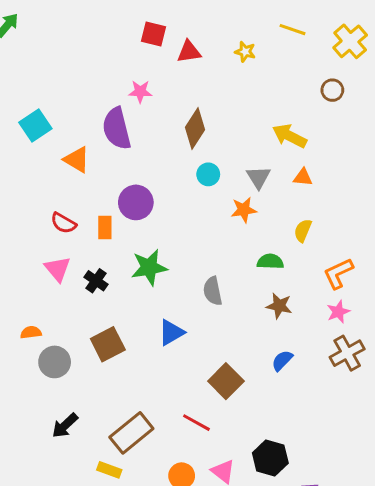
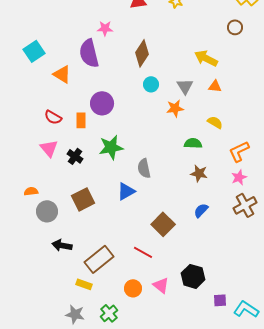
yellow semicircle: (303, 230) -> (215, 122), turned 98
gray semicircle: (213, 291) -> (144, 168), moved
black arrow: (65, 426) -> (62, 245), moved, turned 54

